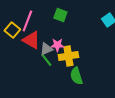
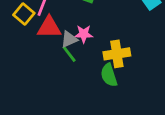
red triangle: (31, 40) -> (49, 27), turned -30
yellow cross: (68, 56) -> (117, 54), moved

